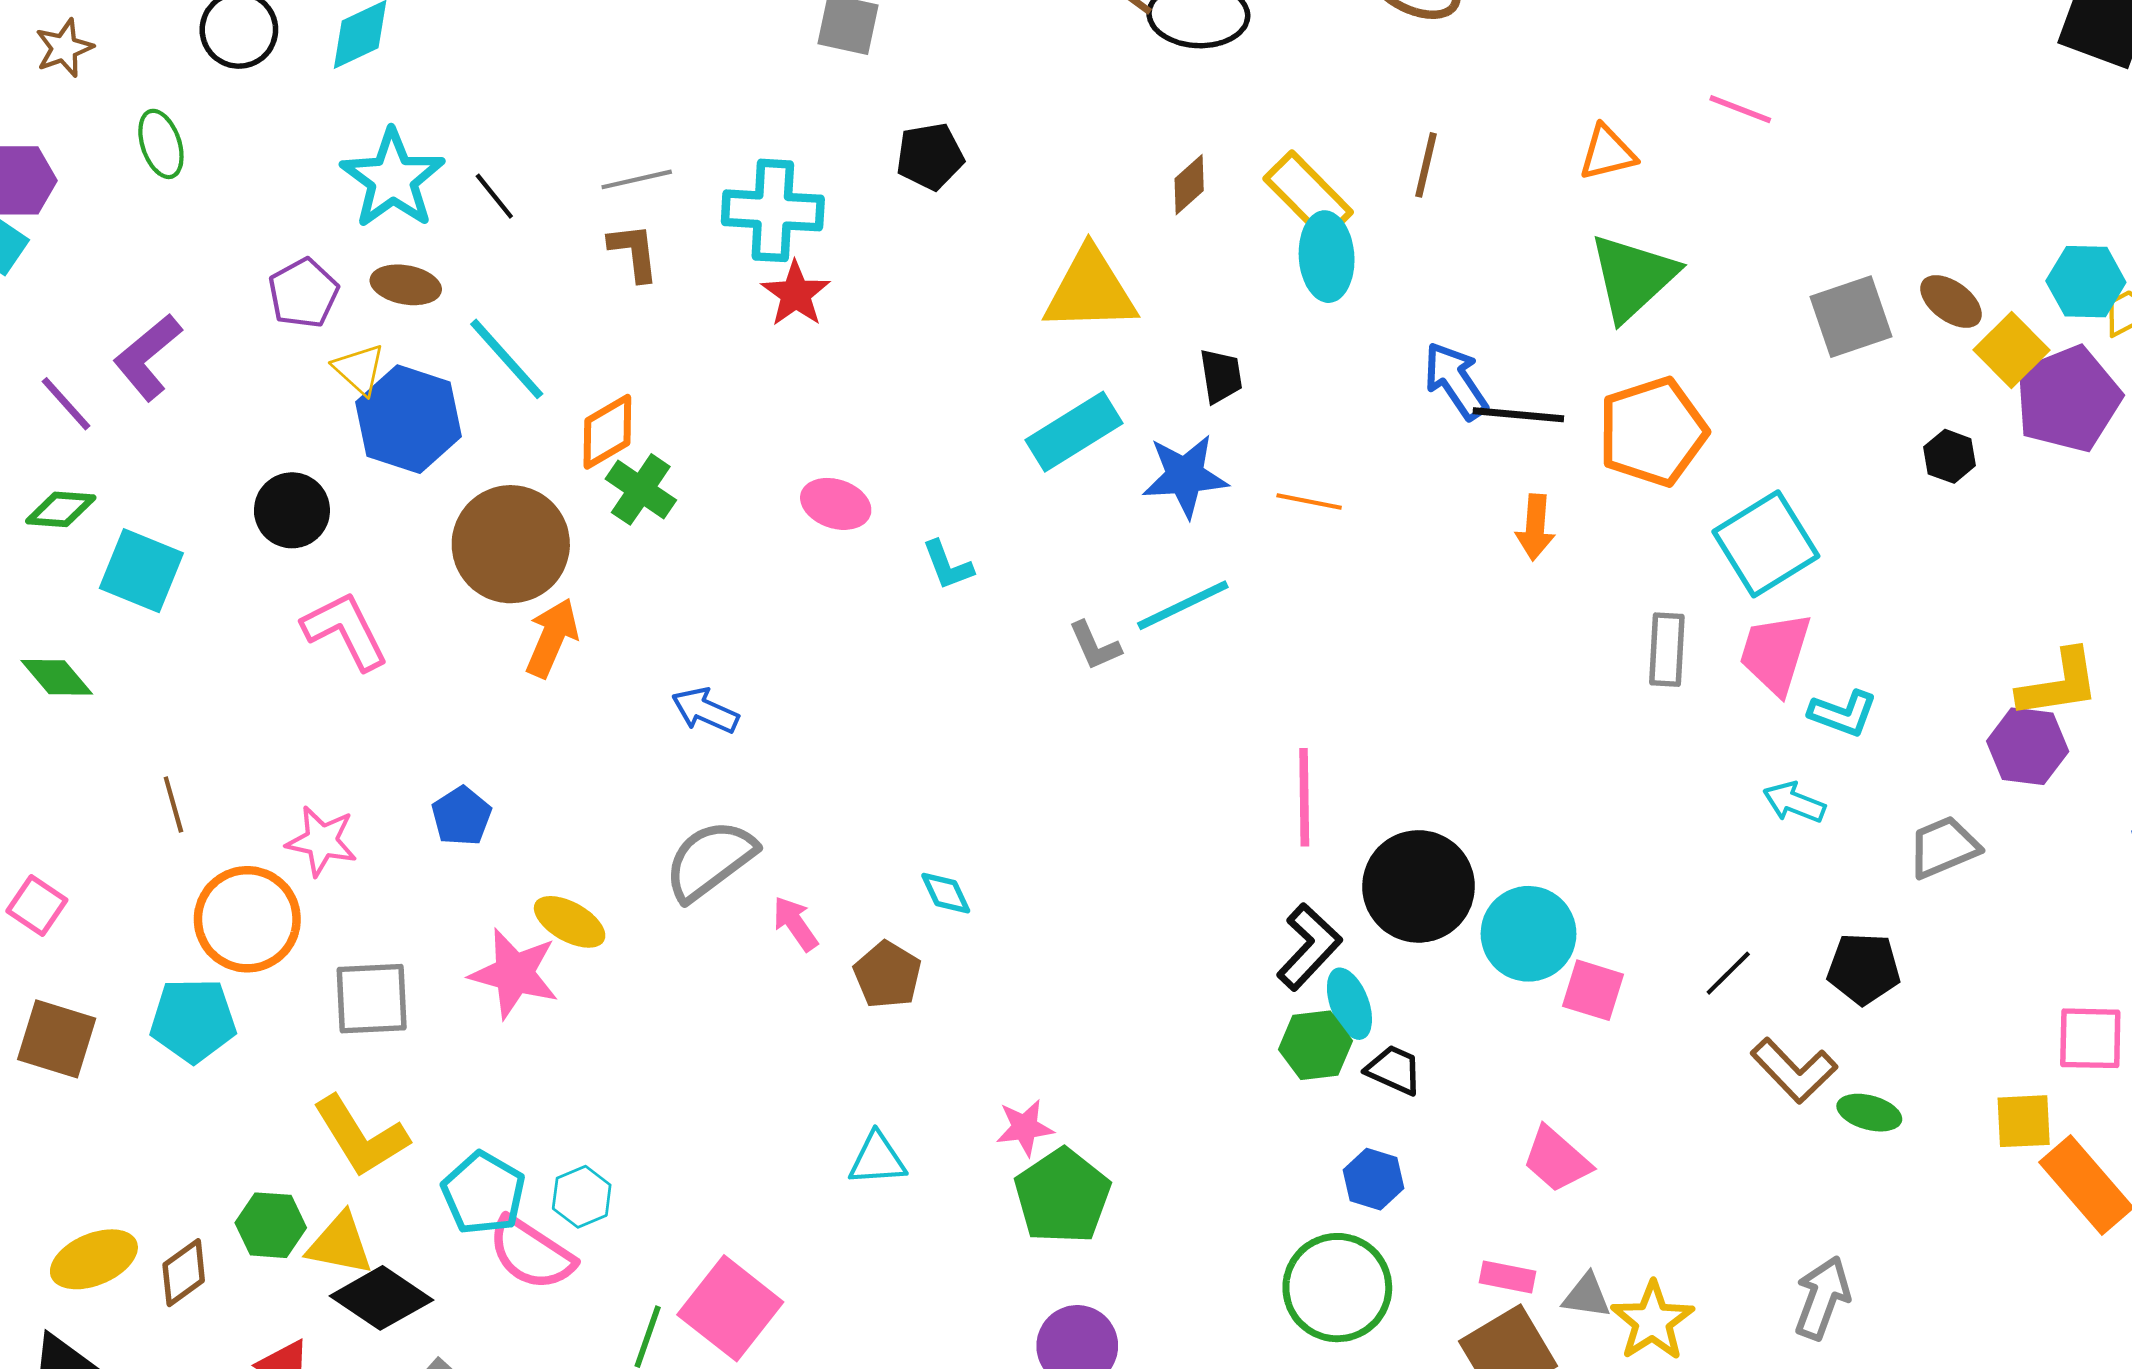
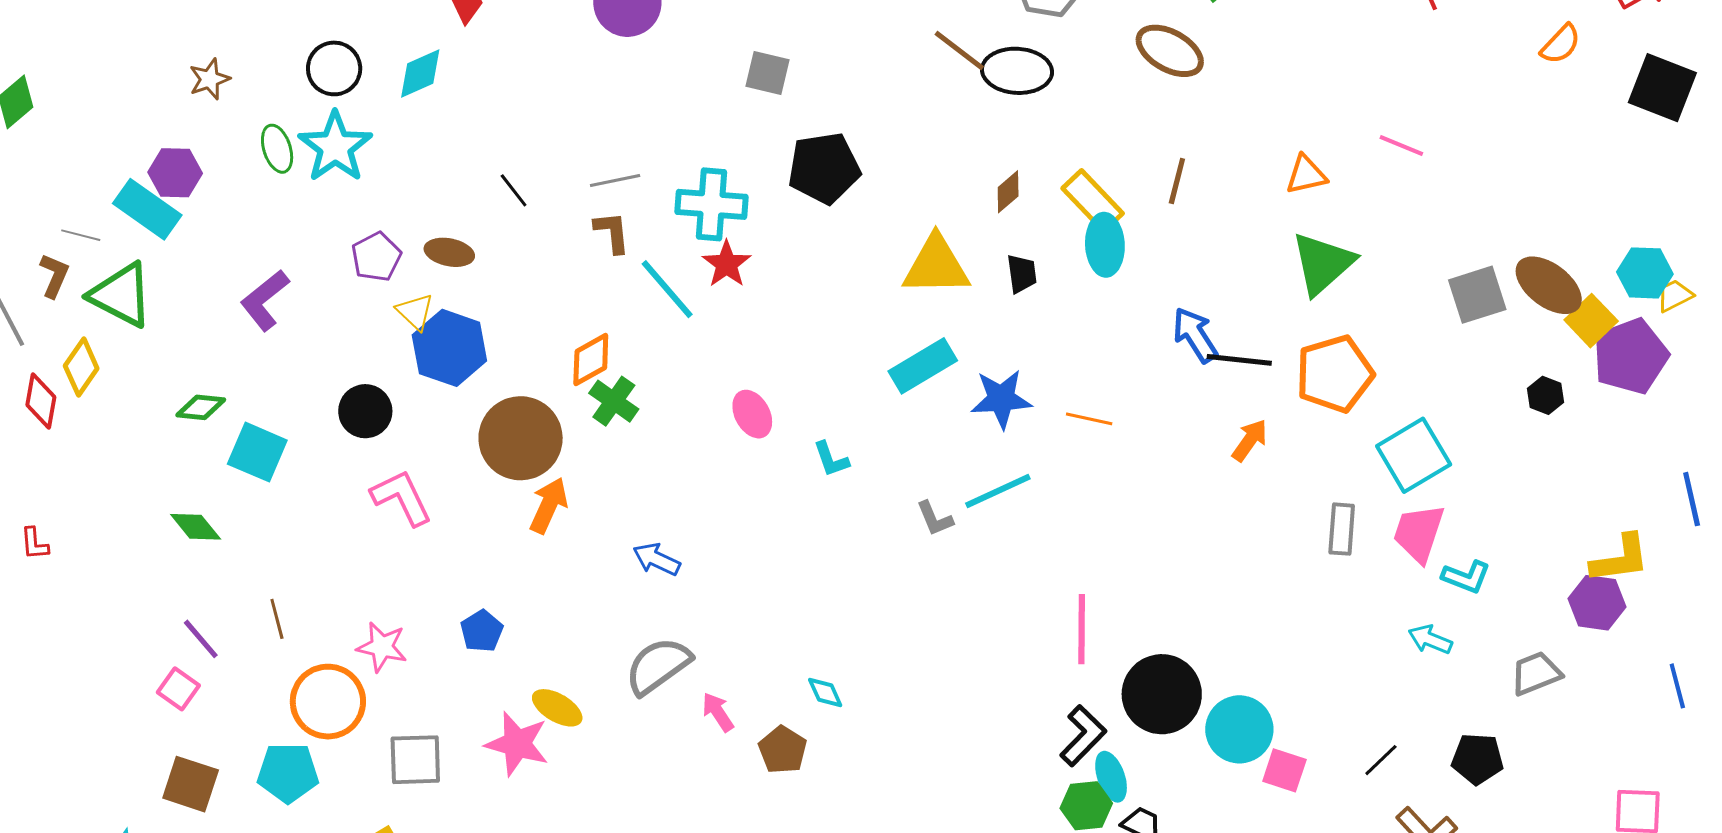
black pentagon: (930, 156) -> (824, 168), size x1.5
cyan star: (393, 179) -> (335, 147), moved
brown ellipse: (1951, 302) -> (1549, 285), size x1.5
cyan line: (507, 359) -> (667, 289), moved
black trapezoid: (1221, 376) -> (1022, 274), moved
purple line: (66, 404) -> (201, 639), moved
pink ellipse: (836, 504) -> (752, 414), turned 42
orange arrow: (1535, 527) -> (1250, 440), turned -150

